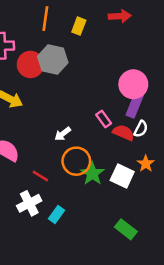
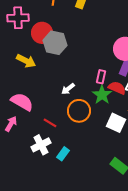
gray hexagon: (53, 59) -> (55, 43), moved
pink rectangle: (104, 119) -> (101, 77), turned 48
green star: (92, 174) -> (102, 95), moved

